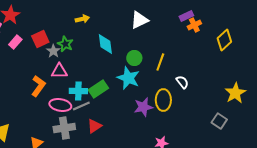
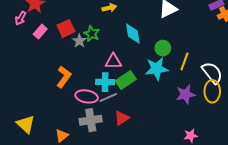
yellow line: (160, 62) -> (184, 61), moved
pink triangle: (59, 71) -> (113, 61), moved
cyan star: (128, 78) -> (157, 69), turned -30
white semicircle: (182, 82) -> (212, 73), size x1.6
yellow ellipse: (163, 100) -> (212, 91), moved
purple star: (143, 107) -> (185, 94), moved

